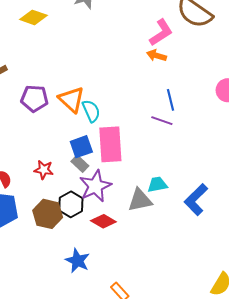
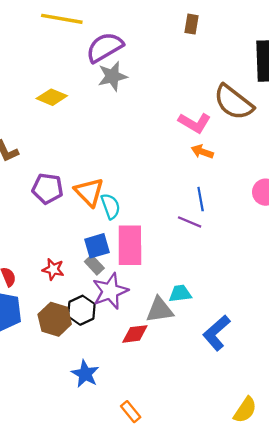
pink L-shape: (161, 33) -> (195, 123), turned 60
orange arrow: (157, 55) -> (202, 152), moved
blue L-shape: (196, 200) -> (216, 333), moved
red diamond: (103, 221) -> (135, 334), moved, turned -40

